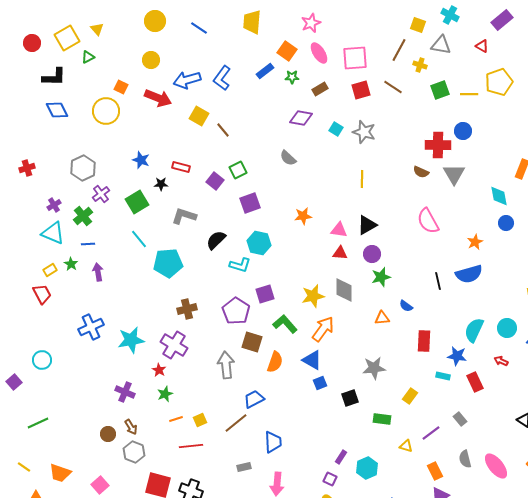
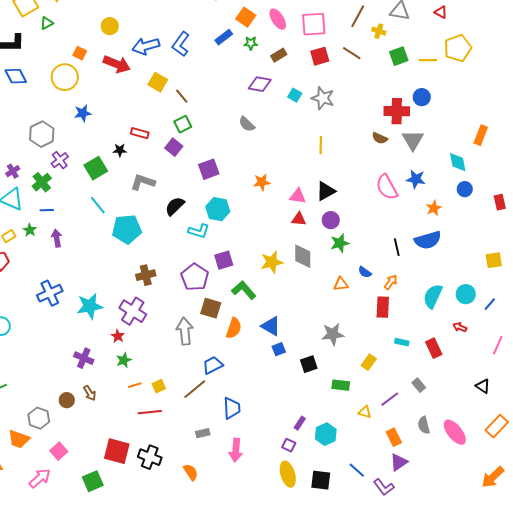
blue star: (141, 160) -> (83, 113), moved, turned -30
green square: (238, 170) -> (183, 124), moved
orange arrow: (323, 329) -> (391, 282), moved, size x0.6
blue star: (457, 356) -> (416, 179), moved
gray hexagon: (134, 452) -> (39, 418), moved

